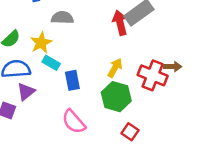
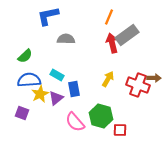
yellow star: (41, 43) -> (40, 94), moved
purple triangle: (26, 92) -> (56, 98), moved
green hexagon: (116, 97) -> (101, 116), moved
red square: (130, 132) -> (120, 130), turned -32

